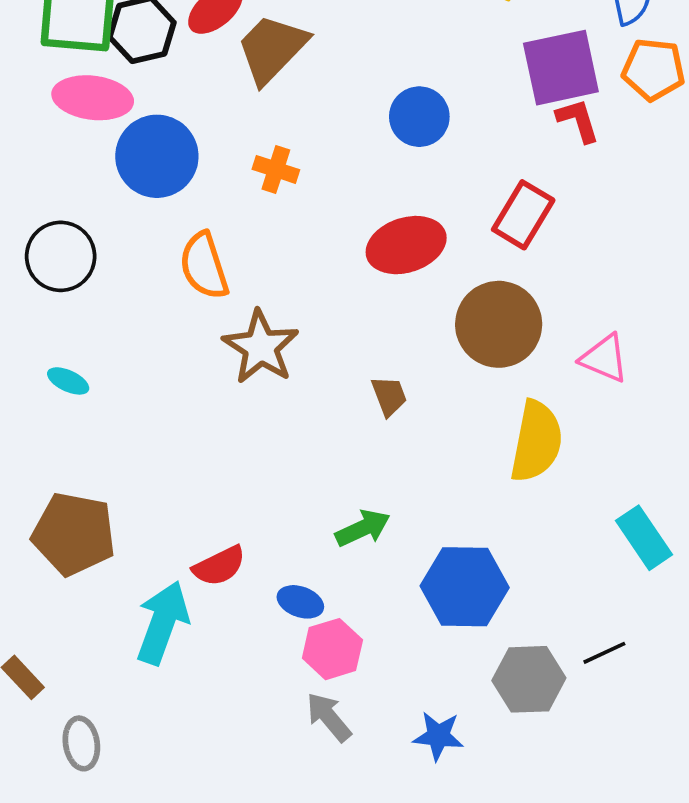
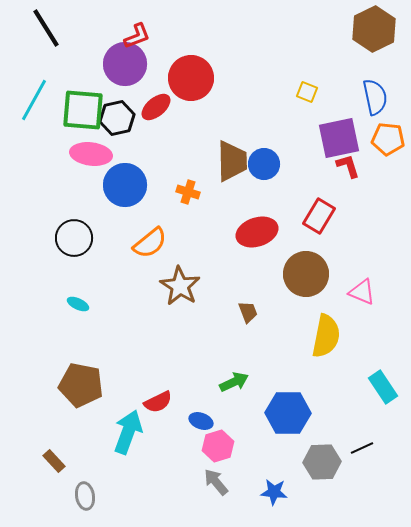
brown trapezoid: (272, 49) -> (232, 161), moved, turned 135
orange semicircle: (204, 266) -> (150, 243), turned -111

